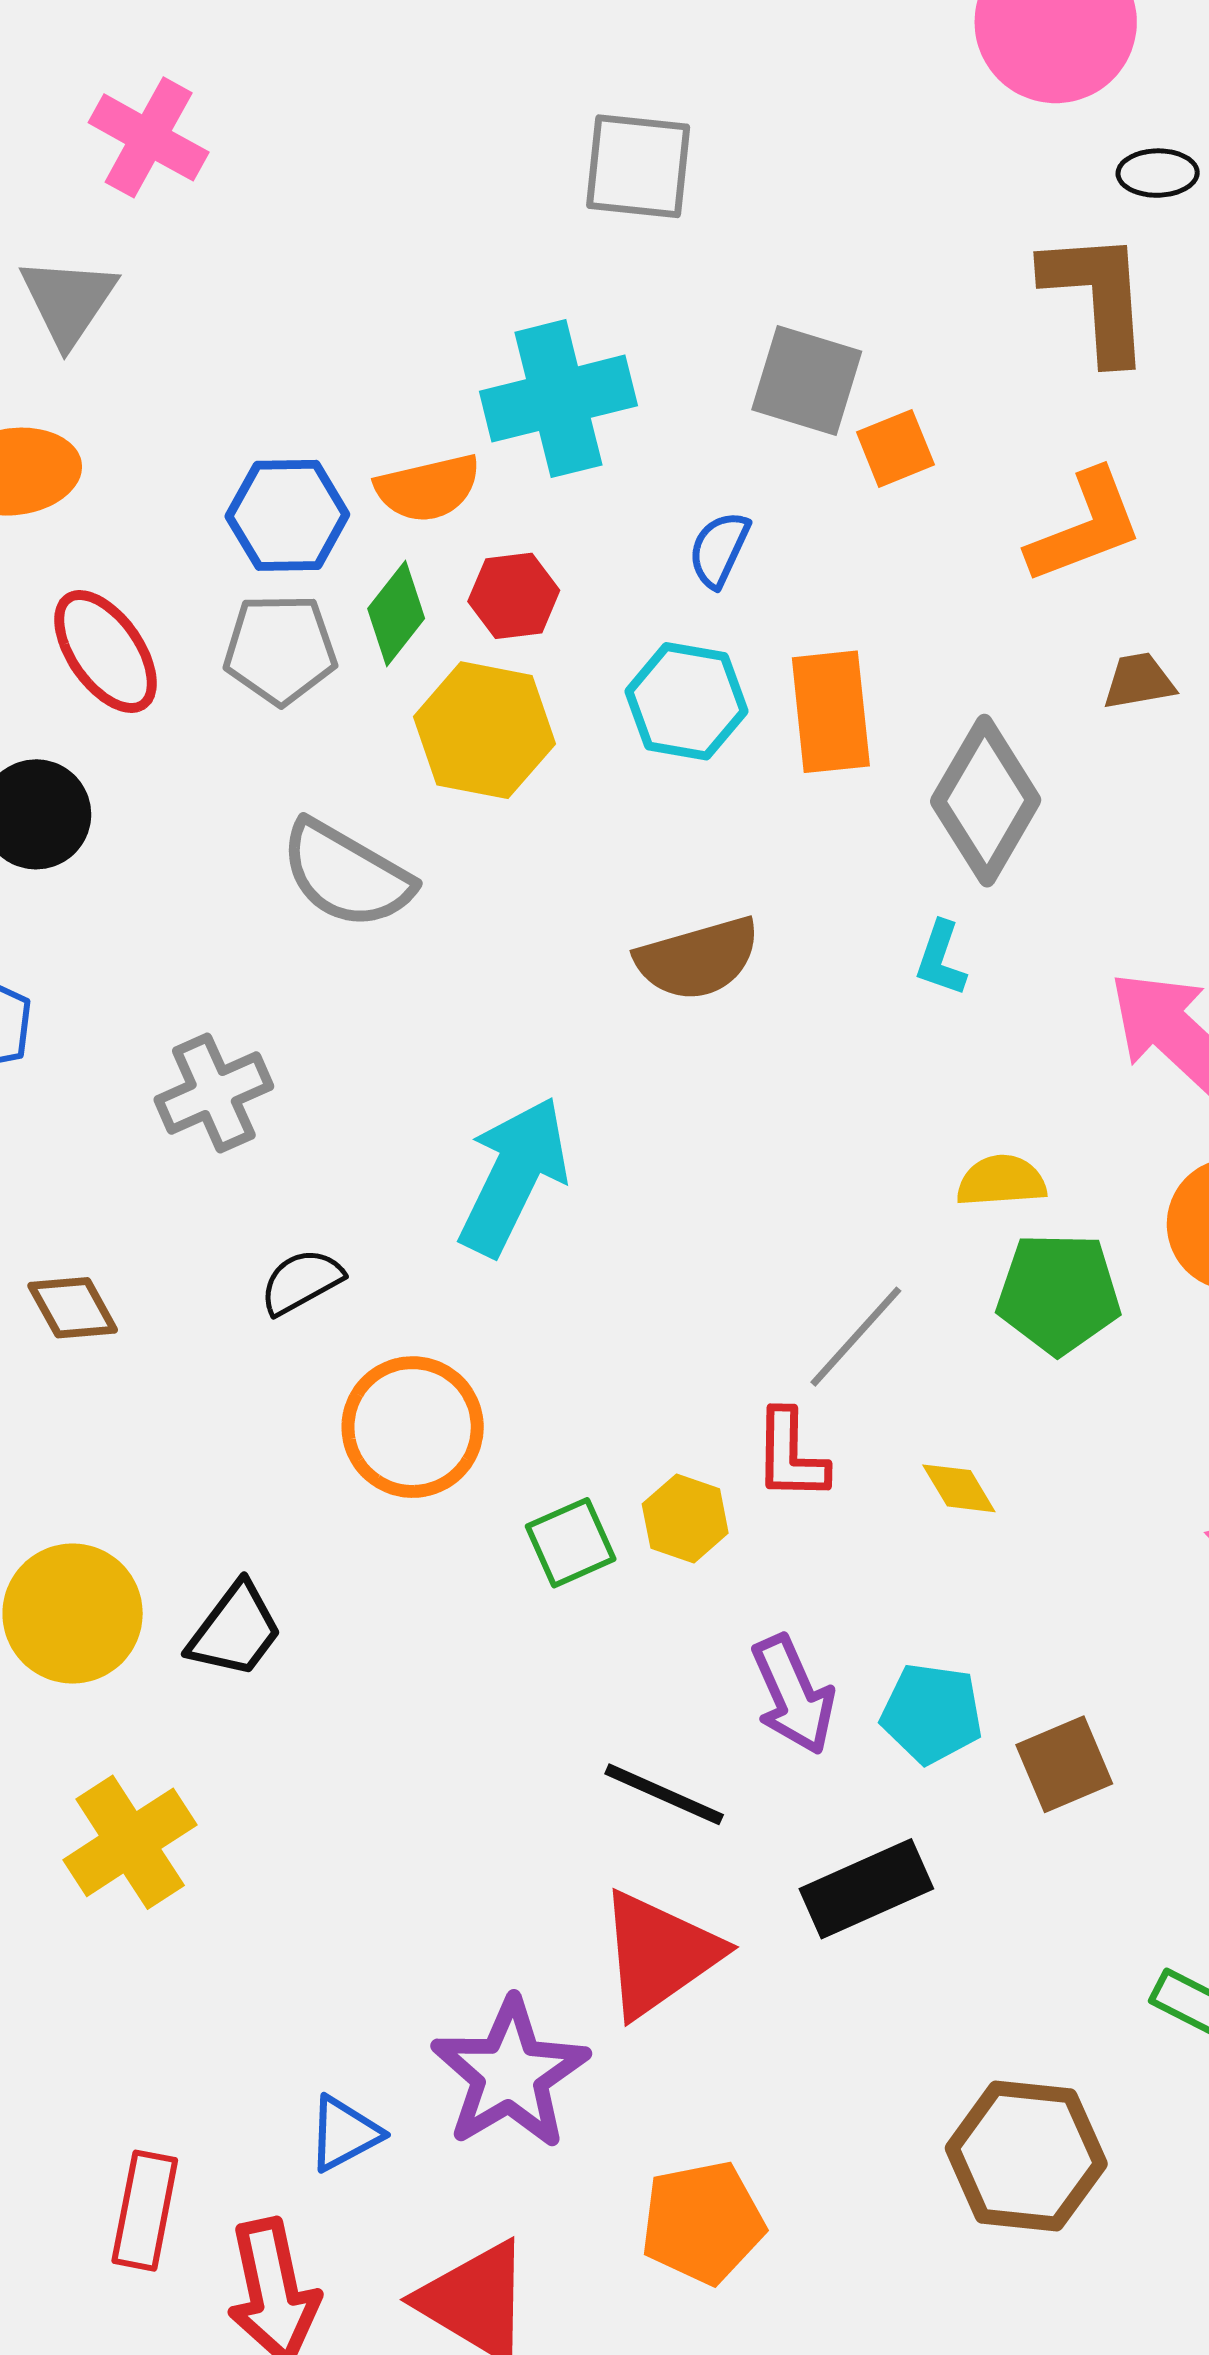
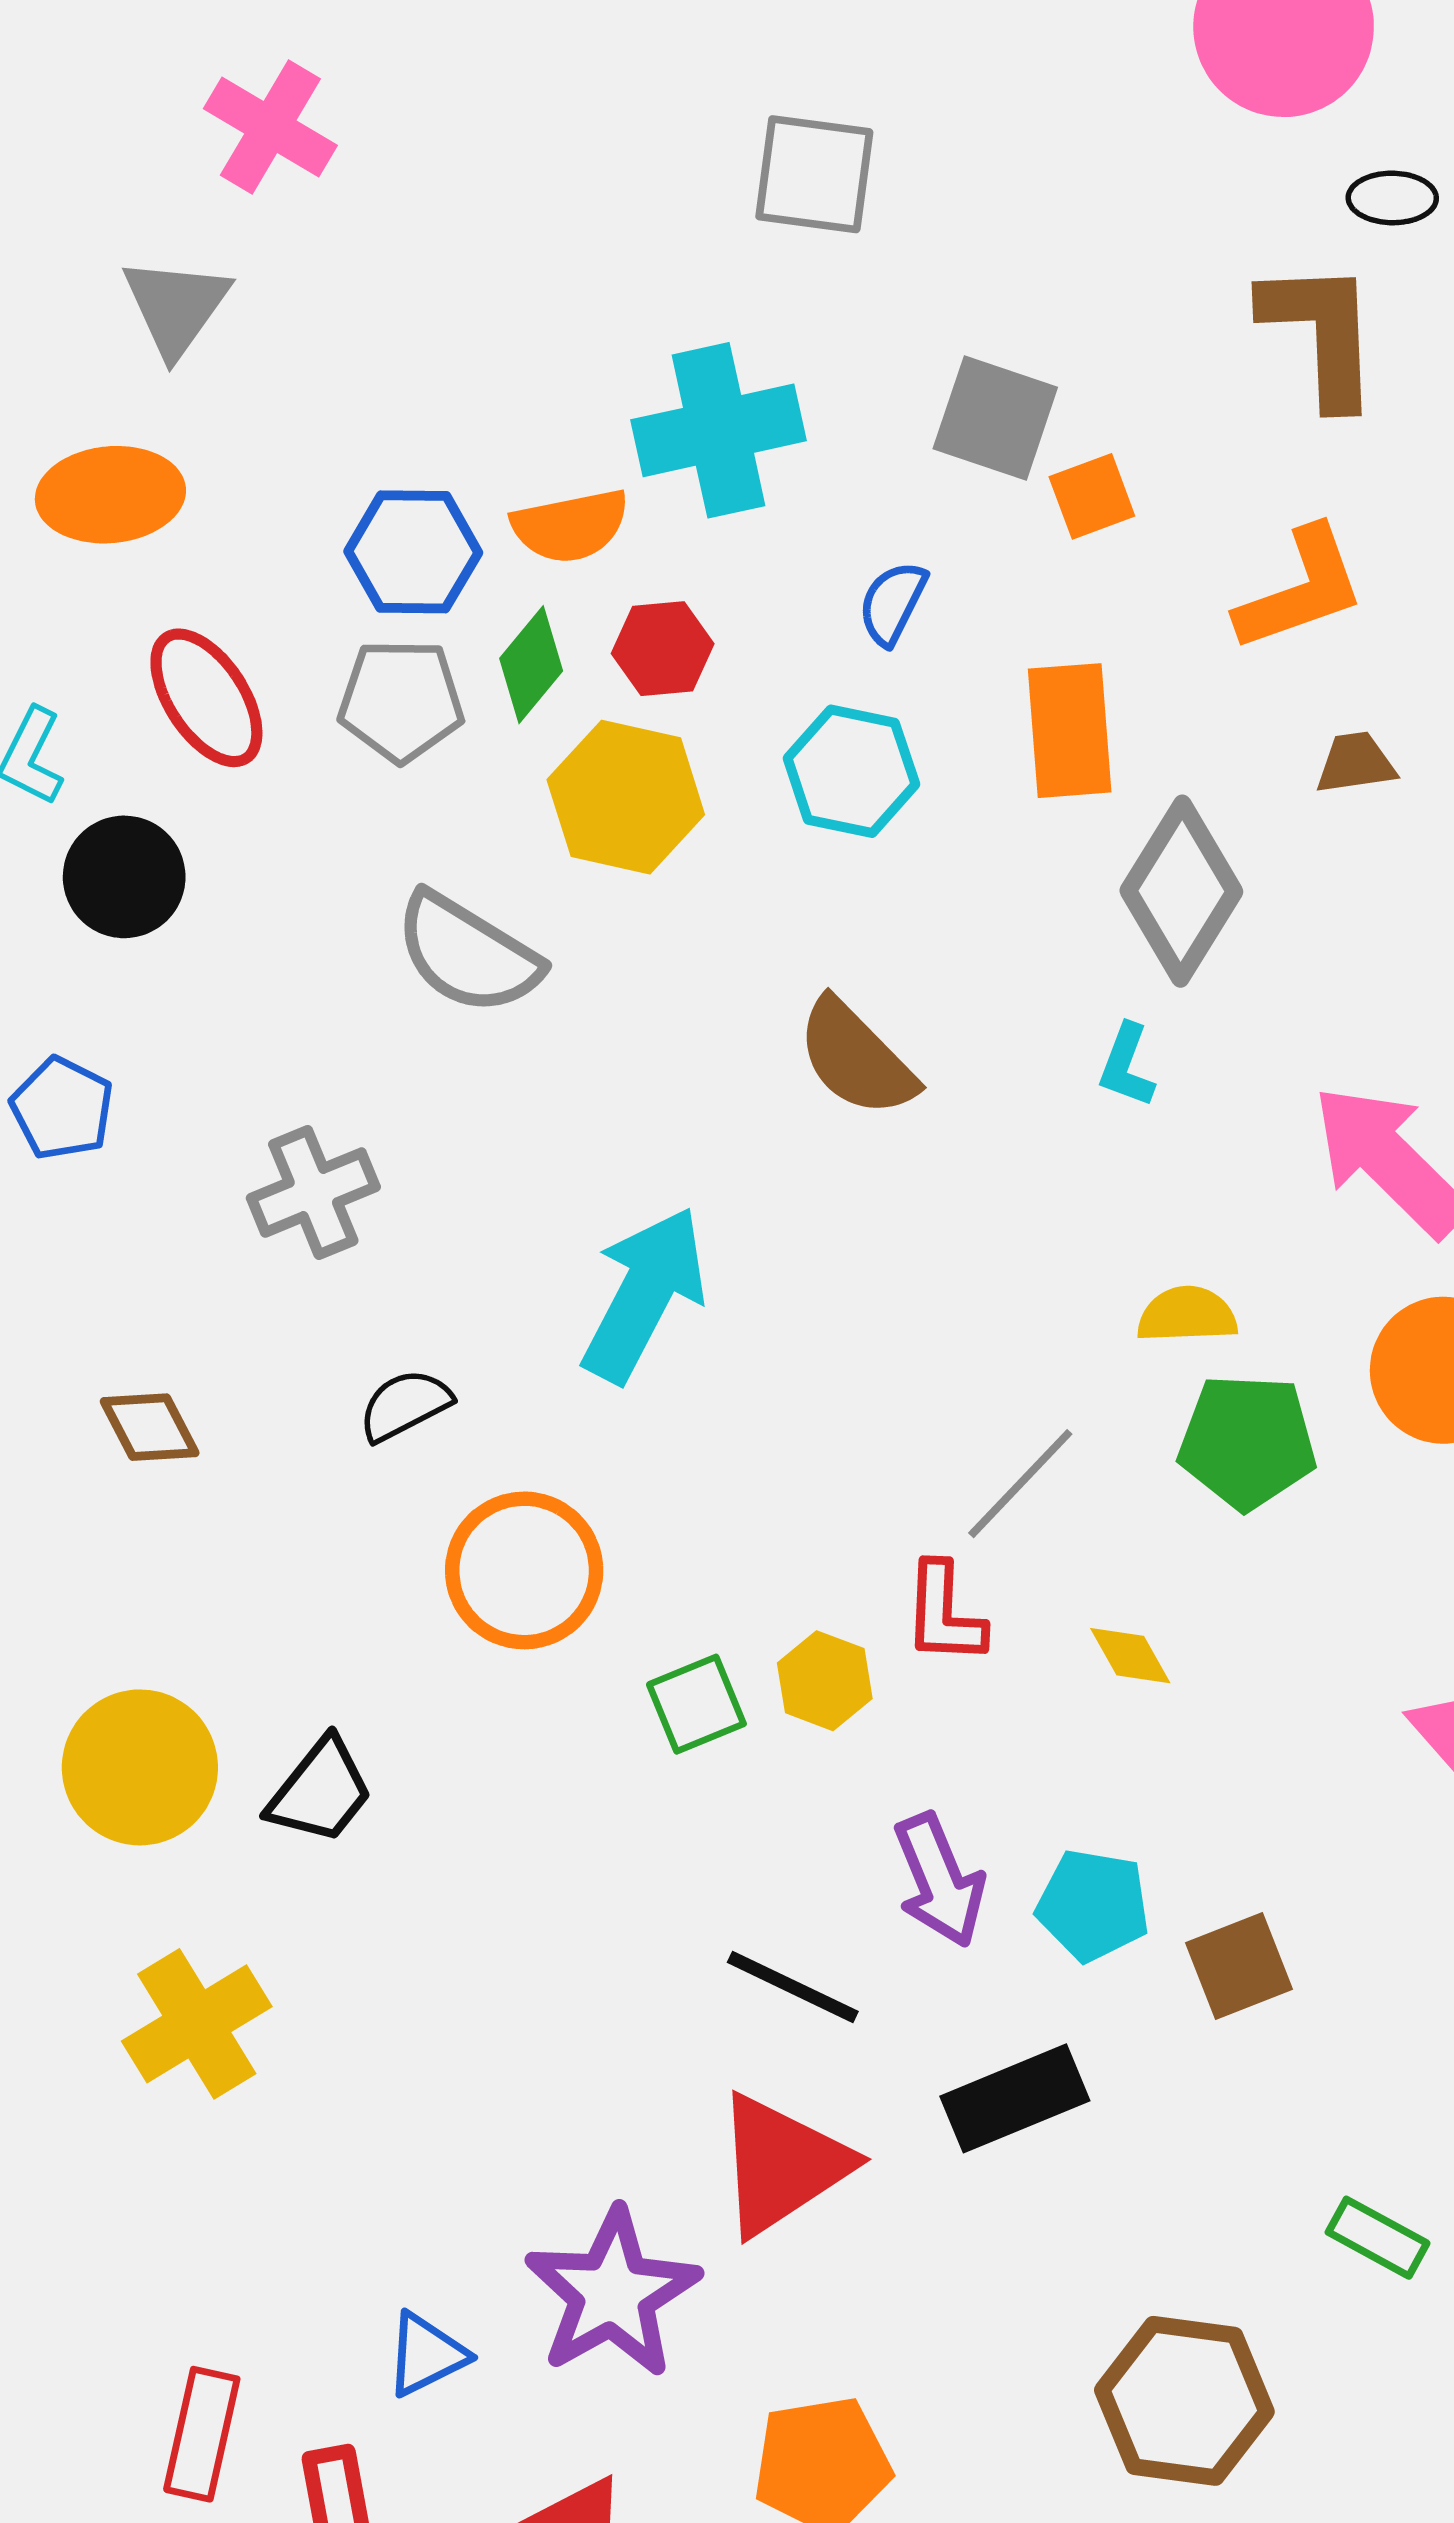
orange rectangle: (831, 712) -> (1070, 731), moved
brown semicircle: (698, 959) -> (856, 1058), turned 60

